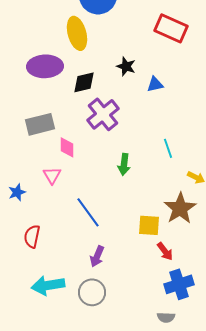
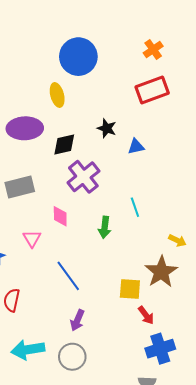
red rectangle: (171, 28) -> (152, 90), turned -44
yellow ellipse: (77, 33) -> (57, 95), size x0.7
pink diamond: (67, 147) -> (60, 216), moved
cyan line: (168, 148) -> (135, 207), moved

